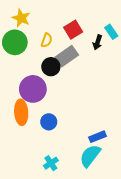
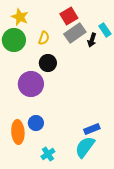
red square: (73, 30) -> (69, 16), moved
gray rectangle: (67, 56) -> (75, 33), moved
orange ellipse: (21, 112) -> (18, 132), moved
blue circle: (49, 122) -> (36, 123), moved

